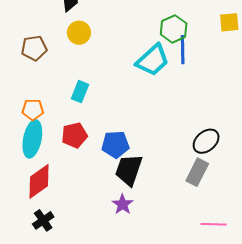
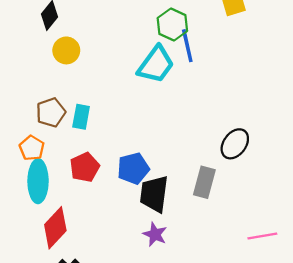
brown pentagon: (34, 48) -> (51, 112), moved
orange pentagon: (33, 110) -> (32, 148), turned -30
gray rectangle: (197, 172) -> (204, 182), moved

